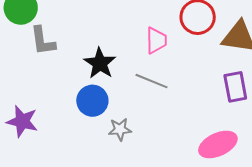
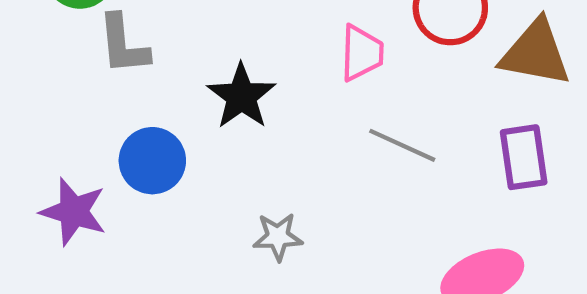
gray line: (151, 81) -> (402, 145), moved
blue circle: (92, 101) -> (152, 161), moved

